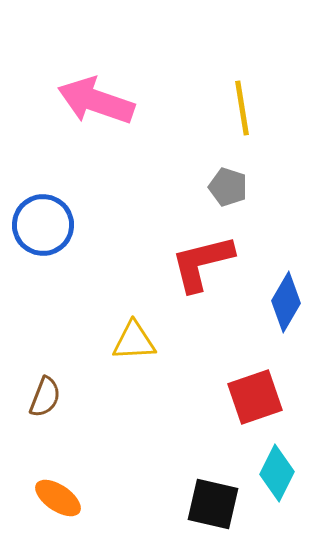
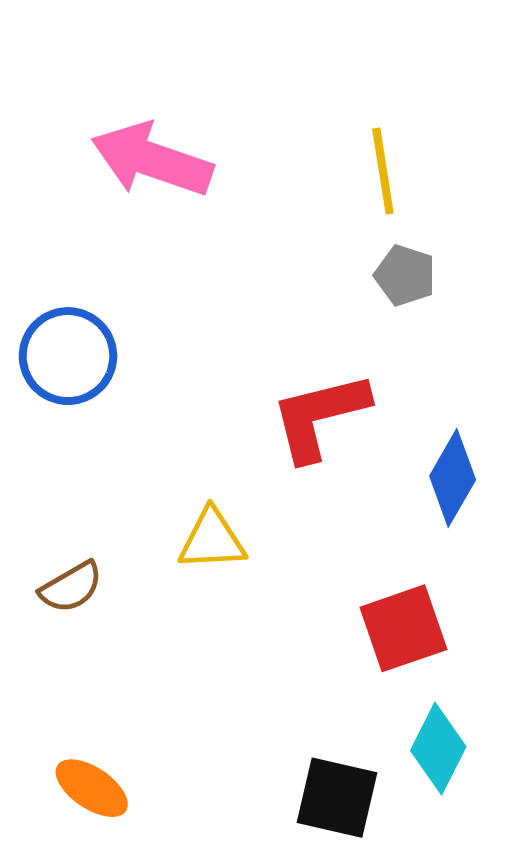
gray pentagon: (228, 187) -> (405, 275), moved
brown semicircle: (45, 397) -> (71, 587), moved, turned 39

